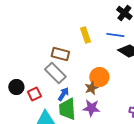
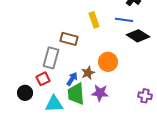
gray rectangle: (55, 73) -> (51, 58), moved, turned 60
black circle: (16, 87) -> (25, 93), moved
brown star: (91, 88) -> (88, 73), moved

